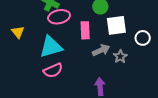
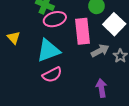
white square: (116, 25) -> (114, 24), turned -35
pink rectangle: (85, 30) -> (82, 31), size x1.4

